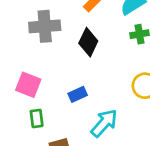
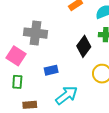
gray cross: (45, 26) -> (36, 33), moved
black diamond: (88, 42) -> (84, 46), moved

